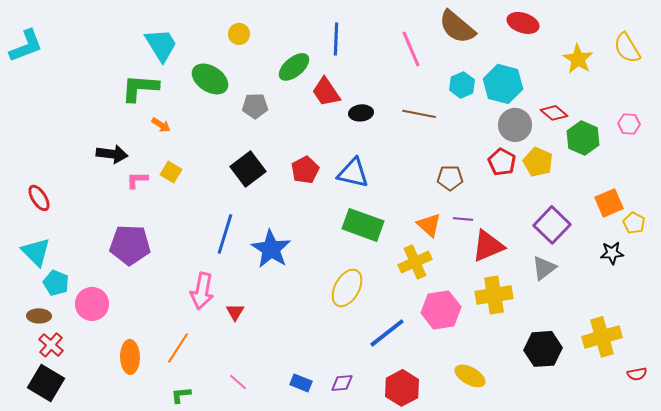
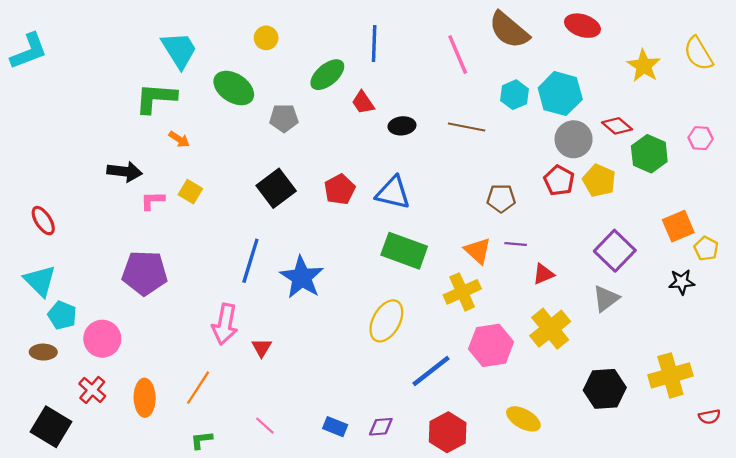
red trapezoid: (326, 92) -> (363, 102), size x0.7
red triangle: (488, 246) -> (543, 274), size x0.6
yellow cross: (494, 295) -> (550, 329), turned -30
red cross: (51, 345) -> (92, 390), moved

